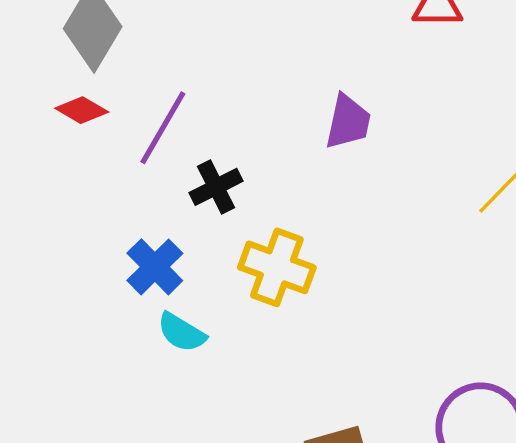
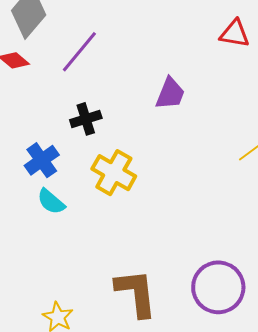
purple line: (163, 128) -> (79, 52), moved

